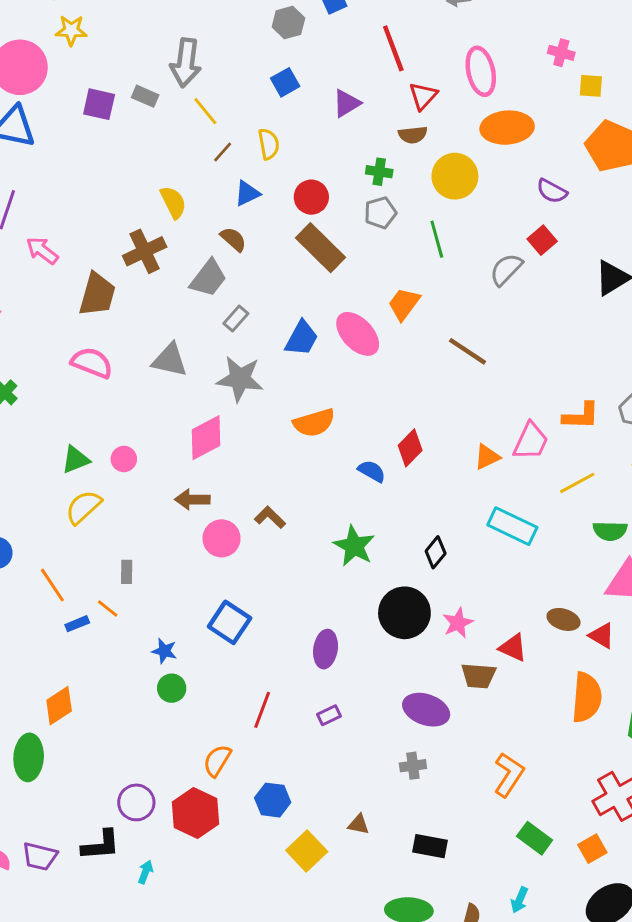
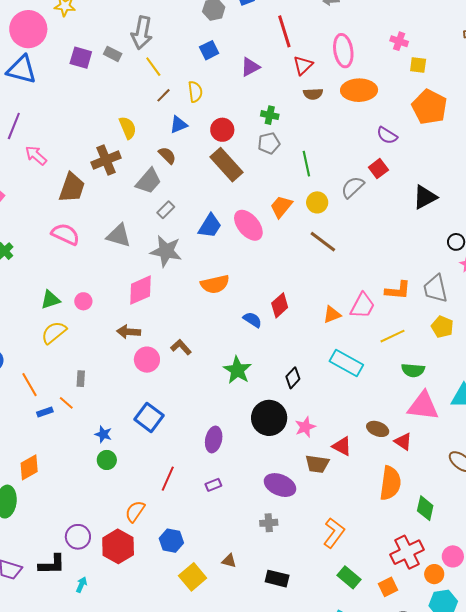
brown semicircle: (413, 135) -> (313, 94), moved
yellow circle: (455, 176) -> (317, 202), moved, size x0.7

